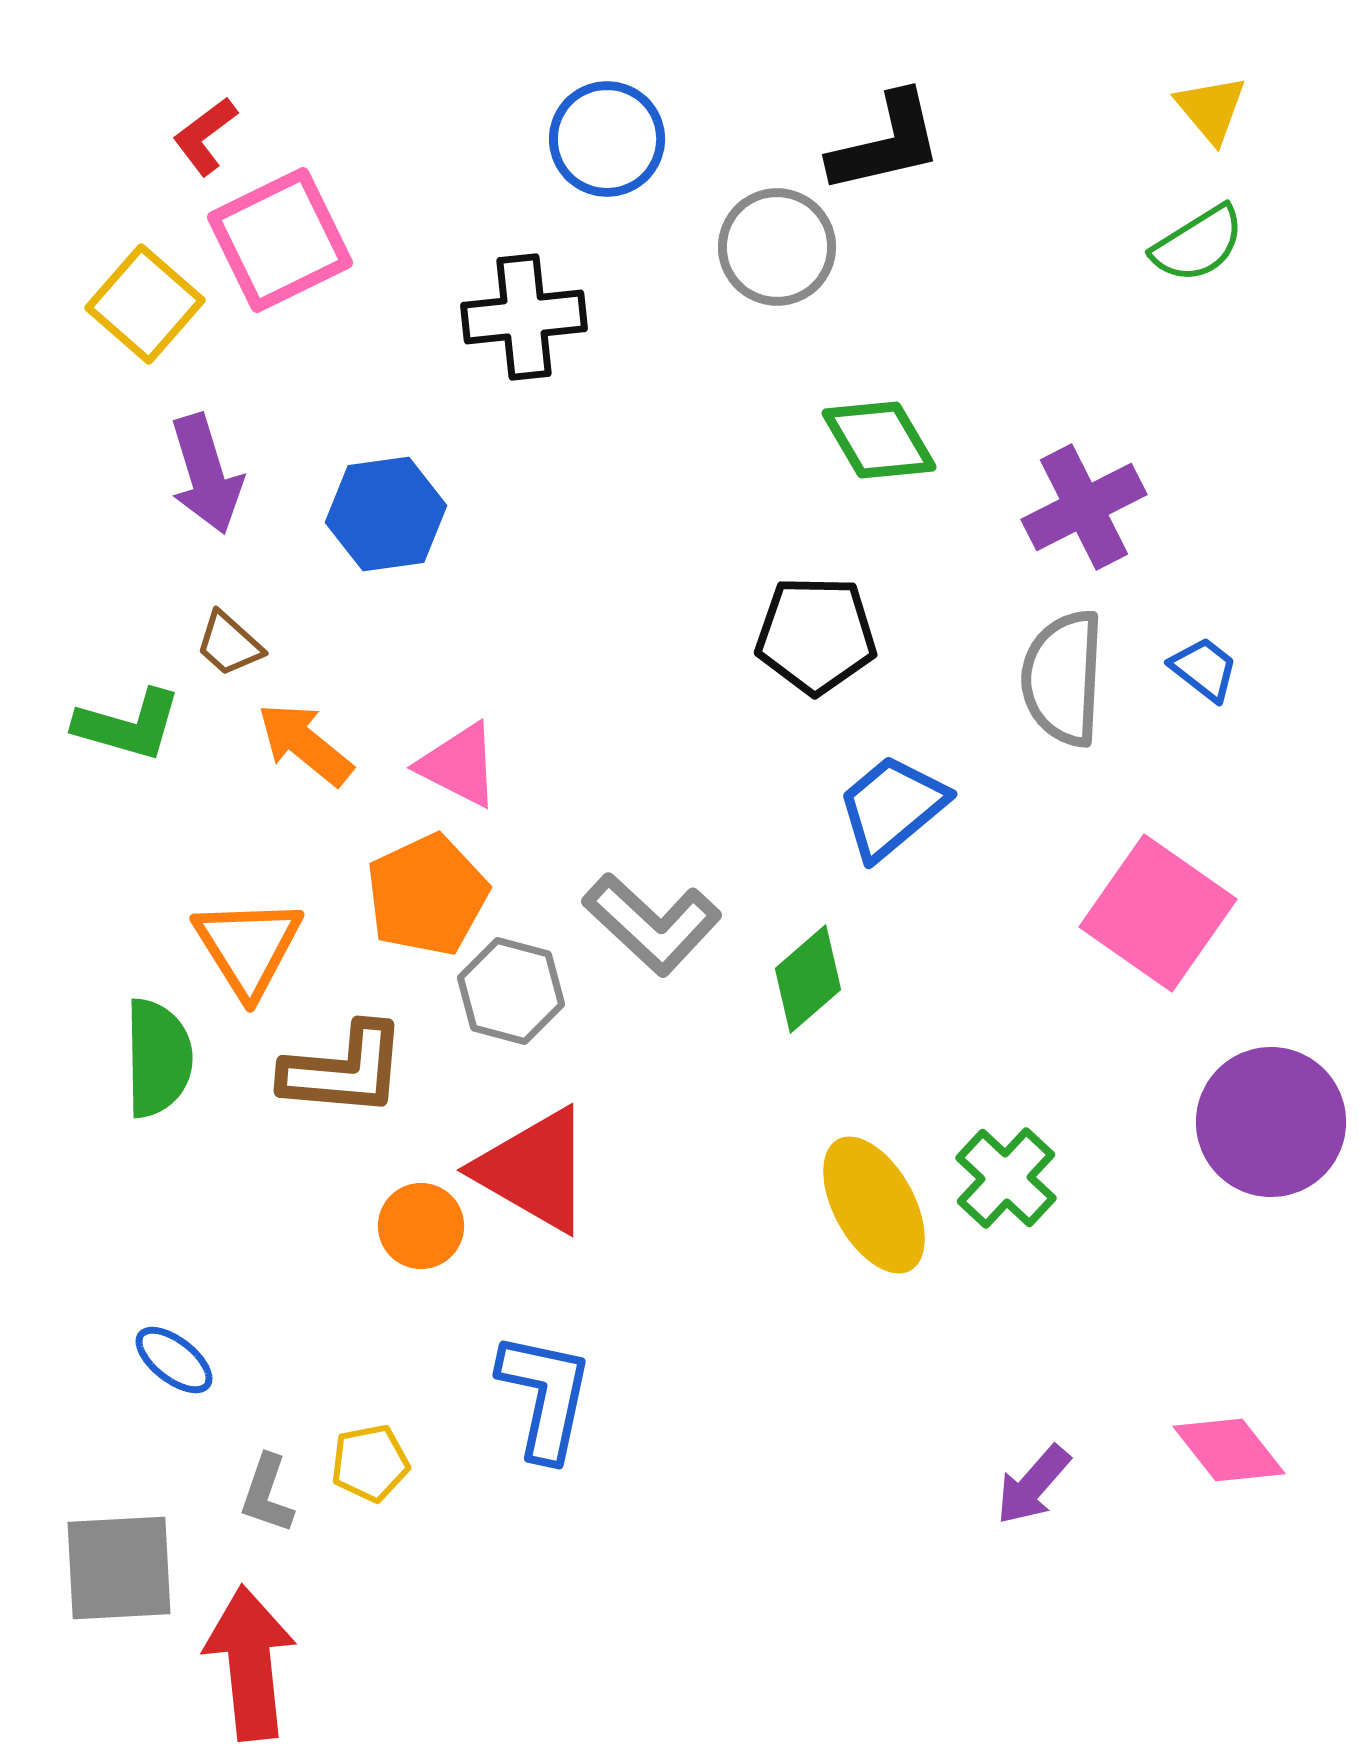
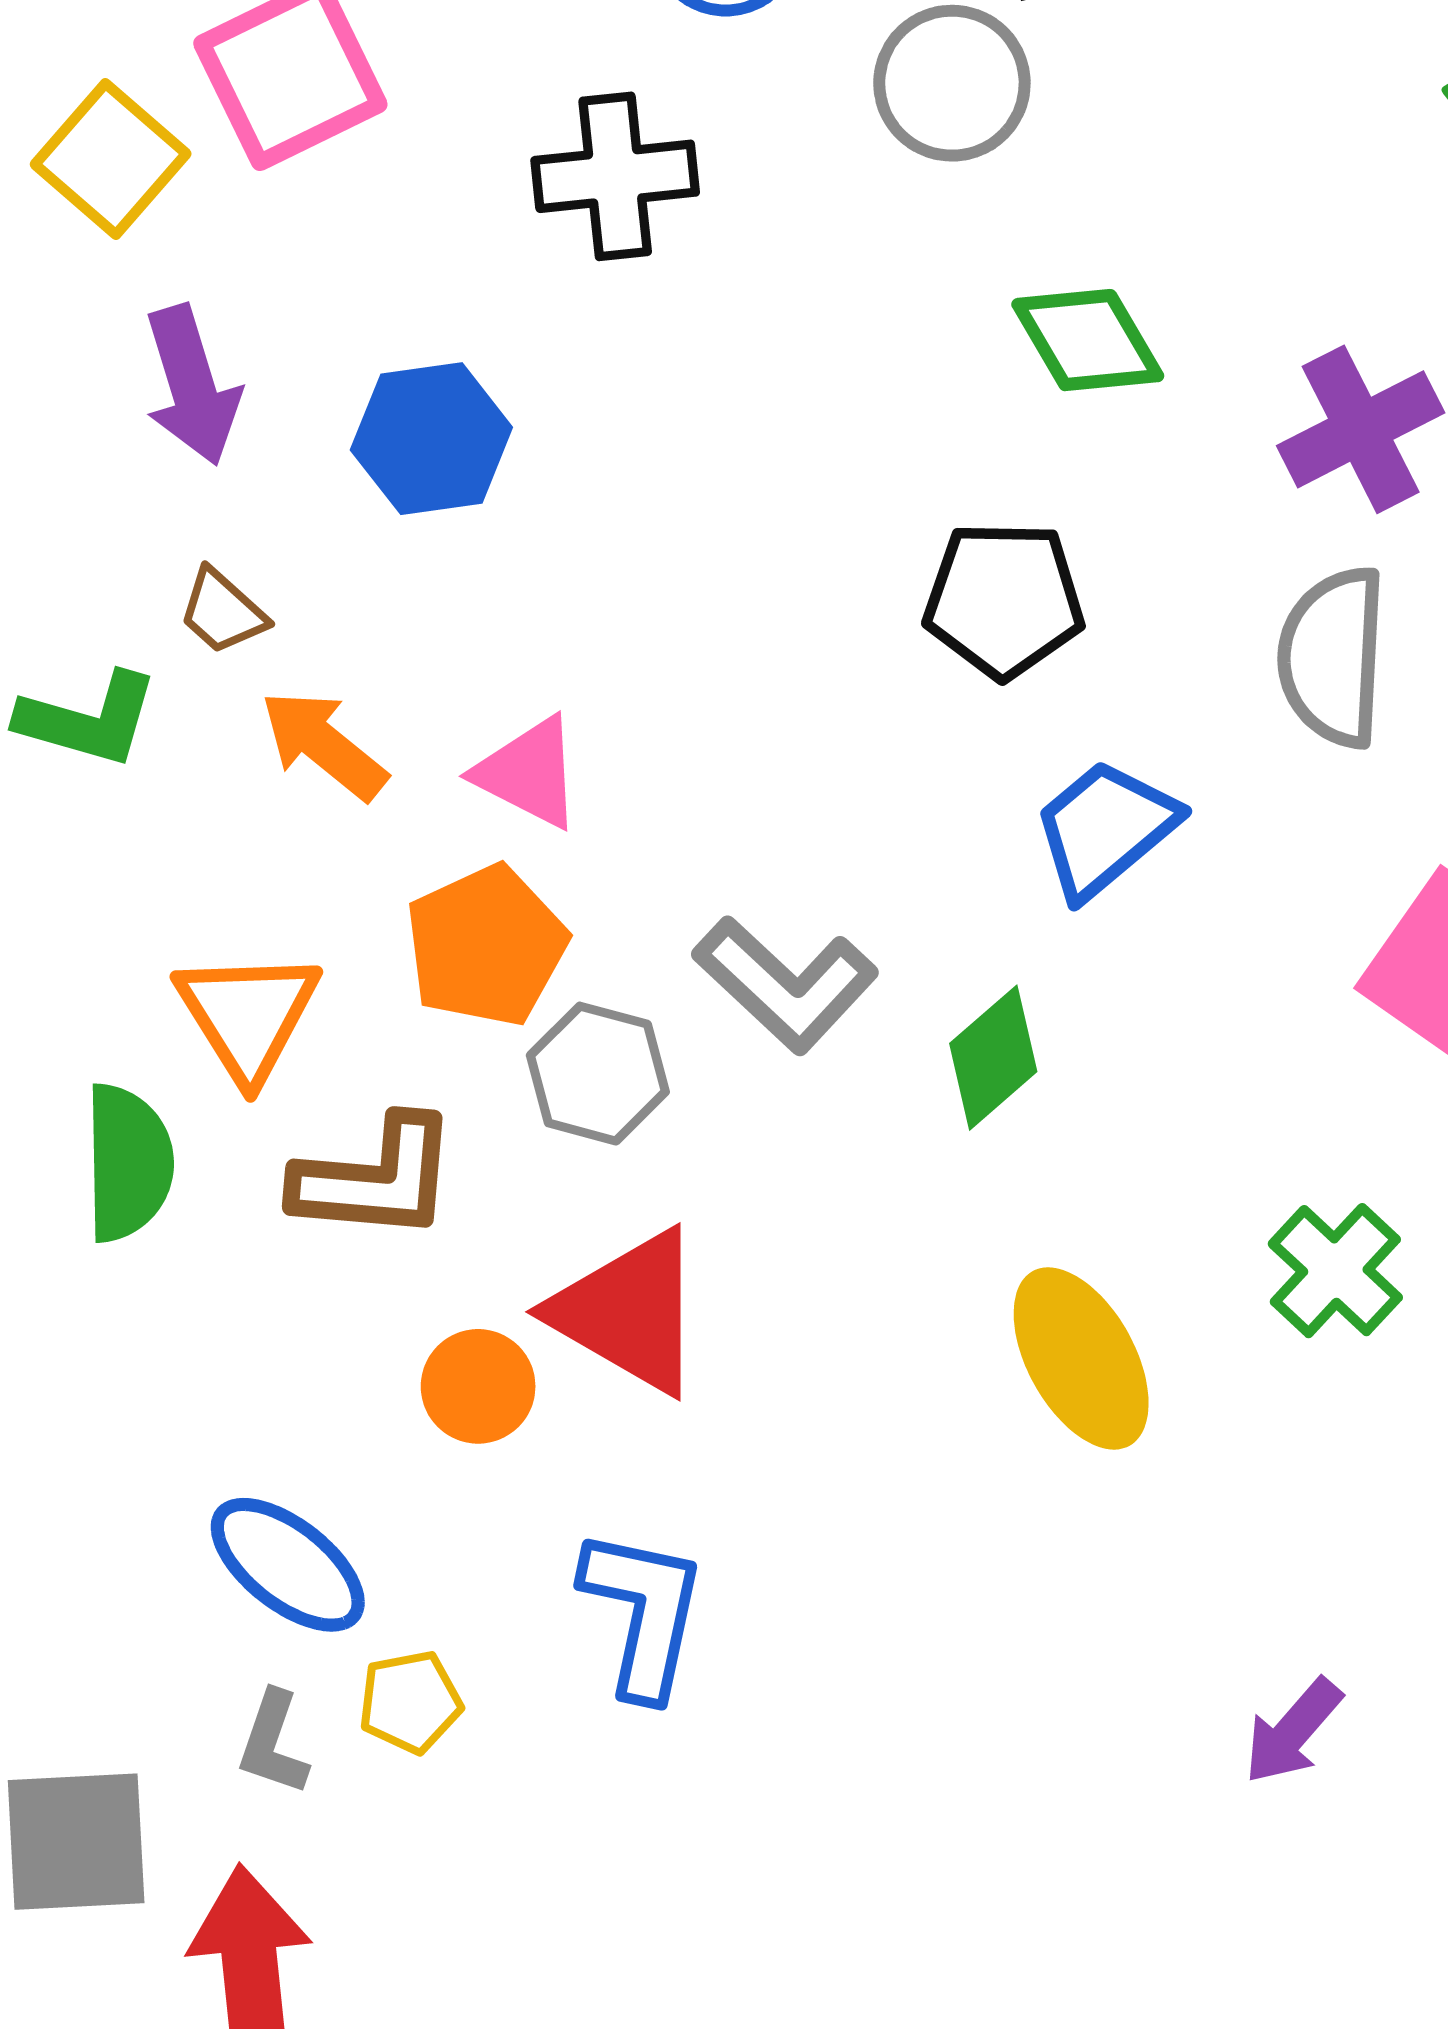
green cross: (1006, 1178) -> (1335, 1271), moved
blue ellipse: (174, 1360) -> (288, 1565), moved, size x1.5

